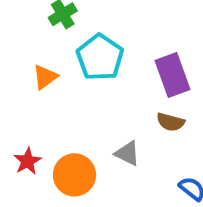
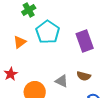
brown semicircle: (171, 122) -> (84, 76), moved
red star: (27, 161) -> (11, 74), moved

